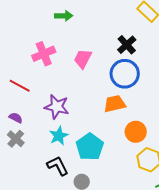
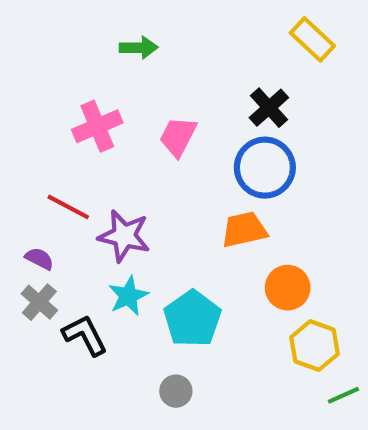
red line: (20, 86) -> (68, 207), moved
black L-shape: (58, 166) -> (85, 335), moved

